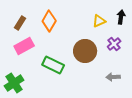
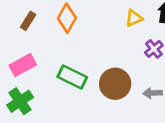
pink rectangle: (24, 46) -> (23, 65), moved
brown circle: (85, 51) -> (115, 84), moved

